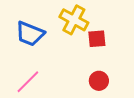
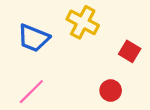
red square: (97, 39) -> (130, 51), moved, turned 36

